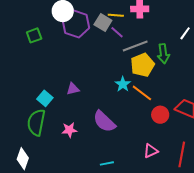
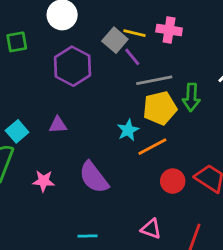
purple hexagon: (76, 24) -> (73, 66), moved
orange line: (142, 93) -> (152, 147), turned -75
pink triangle: (151, 151) -> (151, 229), turned 35

